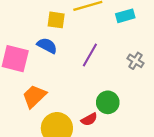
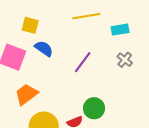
yellow square: (56, 20) -> (30, 25), moved
gray cross: (135, 61) -> (125, 60), moved

